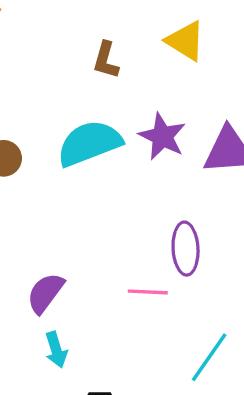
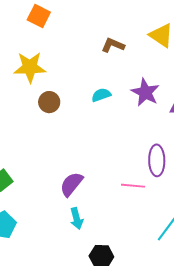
brown L-shape: (106, 60) -> (113, 45), turned 95
cyan semicircle: (89, 143) -> (101, 95), size x0.5

